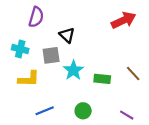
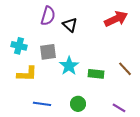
purple semicircle: (36, 17) -> (48, 16), moved
black triangle: (67, 35) -> (70, 25), moved
blue line: (45, 111) -> (42, 104), turned 30

